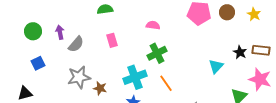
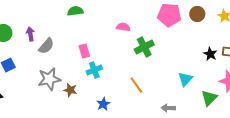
pink rectangle: (112, 40) -> (84, 51), moved
green cross: (157, 53) -> (144, 47), moved
cyan triangle: (216, 66) -> (185, 79), moved
cyan cross: (135, 77) -> (94, 70), moved, size x0.7

